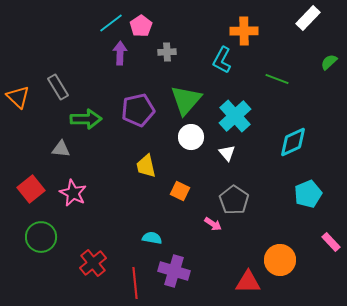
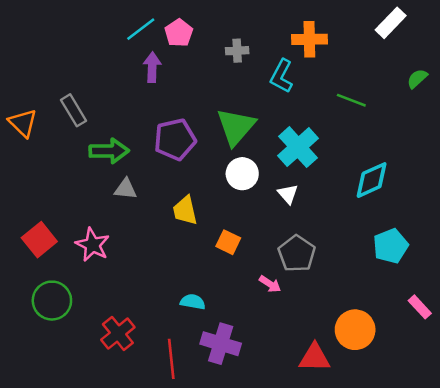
gray cross: (167, 52) -> (237, 51), moved
gray triangle: (61, 149) -> (126, 189), moved

